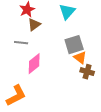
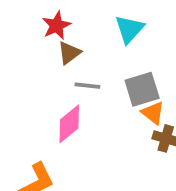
gray line: (21, 43) -> (87, 86), moved

